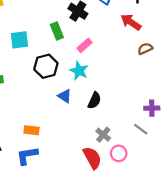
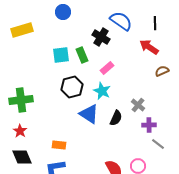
cyan square: (19, 40) -> (61, 55), moved
blue triangle: (65, 96) -> (89, 114), size x1.5
purple cross: (152, 108) -> (149, 125), moved
gray cross: (103, 135) -> (138, 105), moved

